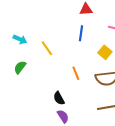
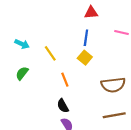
yellow square: (105, 52) -> (85, 58), moved
orange line: (76, 73) -> (65, 80), moved

